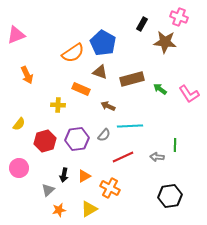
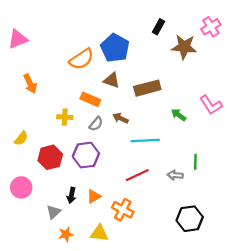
pink cross: (179, 17) -> (211, 27), moved, turned 36
green arrow: (160, 89) -> (179, 115), moved
gray semicircle: (104, 135) -> (96, 124), moved
yellow triangle: (89, 209) -> (99, 233), turned 36

